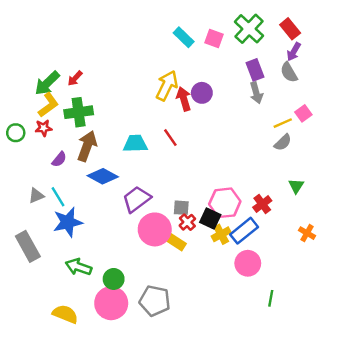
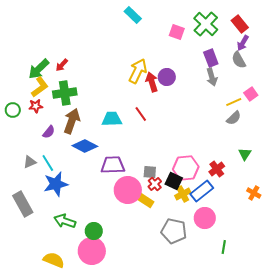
cyan rectangle: (184, 37) -> (133, 15), moved
purple trapezoid: (137, 199) -> (113, 165), turned 35
gray pentagon: (155, 301) -> (174, 231), moved

